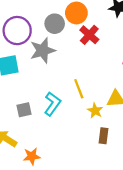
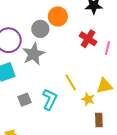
red cross: (89, 35) -> (88, 39), moved
gray square: (24, 110) -> (25, 100), moved

